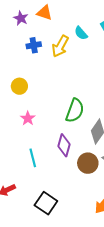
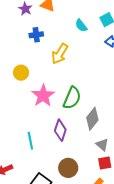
yellow arrow: (60, 46) -> (60, 54), moved
pink star: (28, 118) -> (43, 96), moved, size x1.6
brown circle: (88, 163) -> (68, 168), moved

